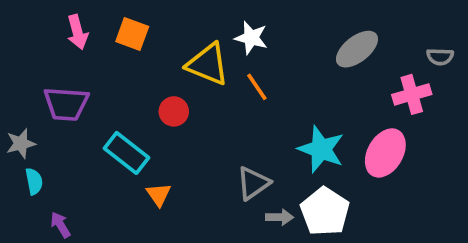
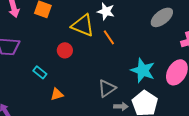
cyan rectangle: (127, 153) -> (40, 72), size x0.6
orange triangle: (159, 195) -> (57, 94), turned 48

